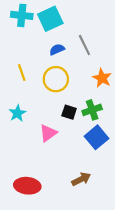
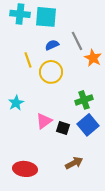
cyan square: (50, 19) -> (46, 17), turned 30
yellow line: (22, 73) -> (28, 60), moved
orange star: (102, 78) -> (93, 58), moved
black square: (69, 112) -> (63, 128), moved

